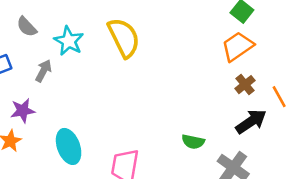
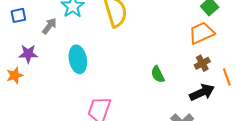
green semicircle: (193, 142) -> (158, 74), moved, turned 42
cyan ellipse: (69, 146) -> (78, 59), moved

